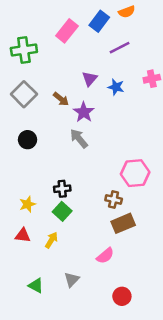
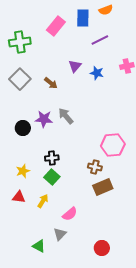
blue rectangle: (99, 21) -> (83, 18), turned -36
purple star: (84, 112) -> (44, 119), moved, turned -30
black circle: (27, 140) -> (23, 128), moved
pink semicircle: (105, 256) -> (70, 214), moved
green triangle: (36, 286) -> (39, 246), moved

